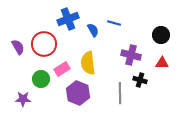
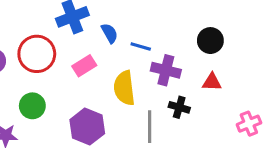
blue line: (114, 23) -> (141, 46), moved
yellow semicircle: (88, 63) -> (124, 88), moved
pink rectangle: (62, 69) -> (84, 66), moved

